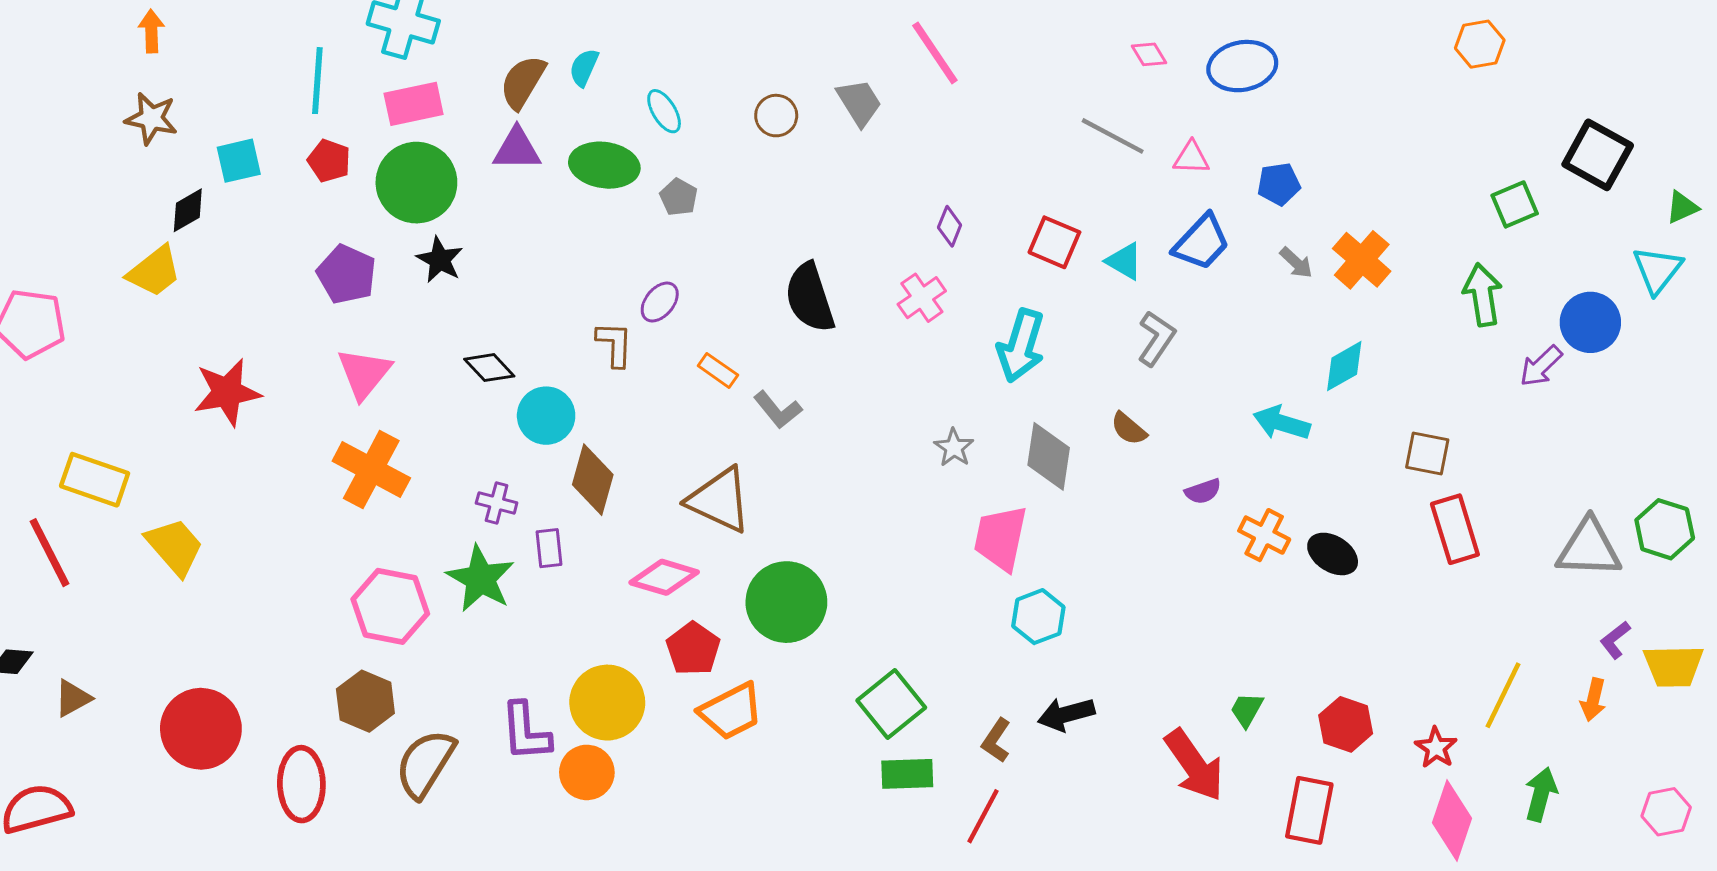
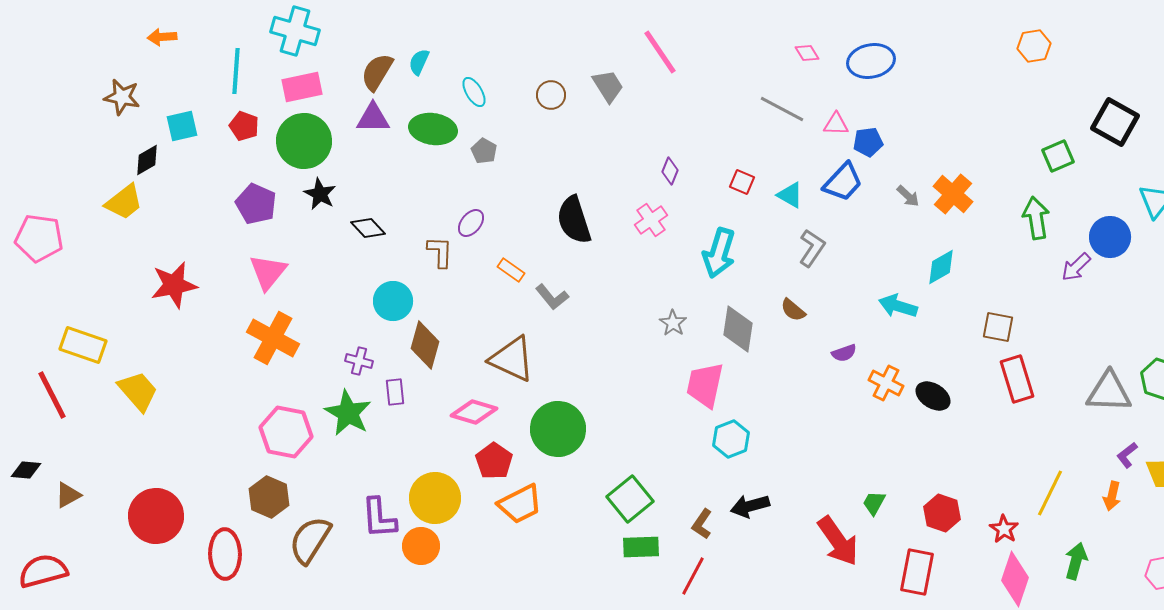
orange arrow: (151, 31) -> (162, 37), moved, turned -92
blue pentagon: (1279, 184) -> (868, 142), moved
red square: (1054, 242) -> (742, 182), size x0.7
black diamond: (489, 368) -> (368, 228), moved

